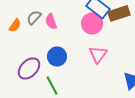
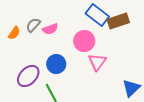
pink semicircle: (51, 21) -> (50, 29), turned -91
pink circle: (92, 23) -> (84, 41), moved

